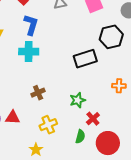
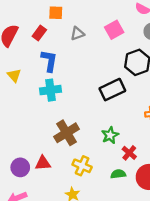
brown cross: (38, 93) -> (67, 133), size x1.6
yellow cross: (48, 125) -> (82, 166), turned -36
green semicircle: (80, 137) -> (118, 174), turned -104

